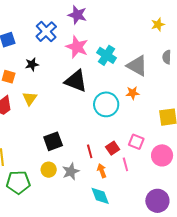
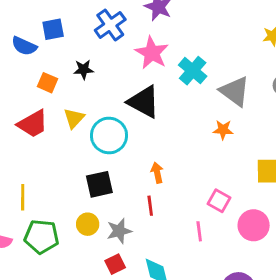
cyan circle: (106, 104) -> (109, 135), moved
red square: (113, 148) -> (115, 264), moved
orange arrow: (102, 171) -> (157, 173), moved

